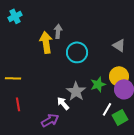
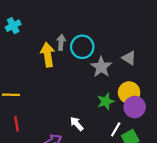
cyan circle: (77, 52) -> (82, 47), moved
gray star: (76, 91) -> (101, 67), moved
white arrow: (63, 103) -> (77, 124), moved

